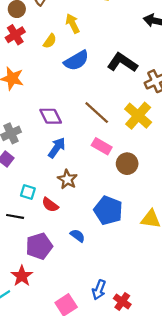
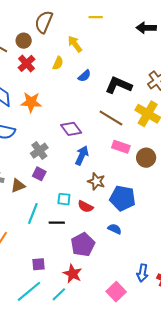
blue semicircle: (76, 61) -> (84, 76), size x0.6
black L-shape: (122, 63) -> (118, 85), moved
blue pentagon: (108, 210) -> (123, 198), moved

